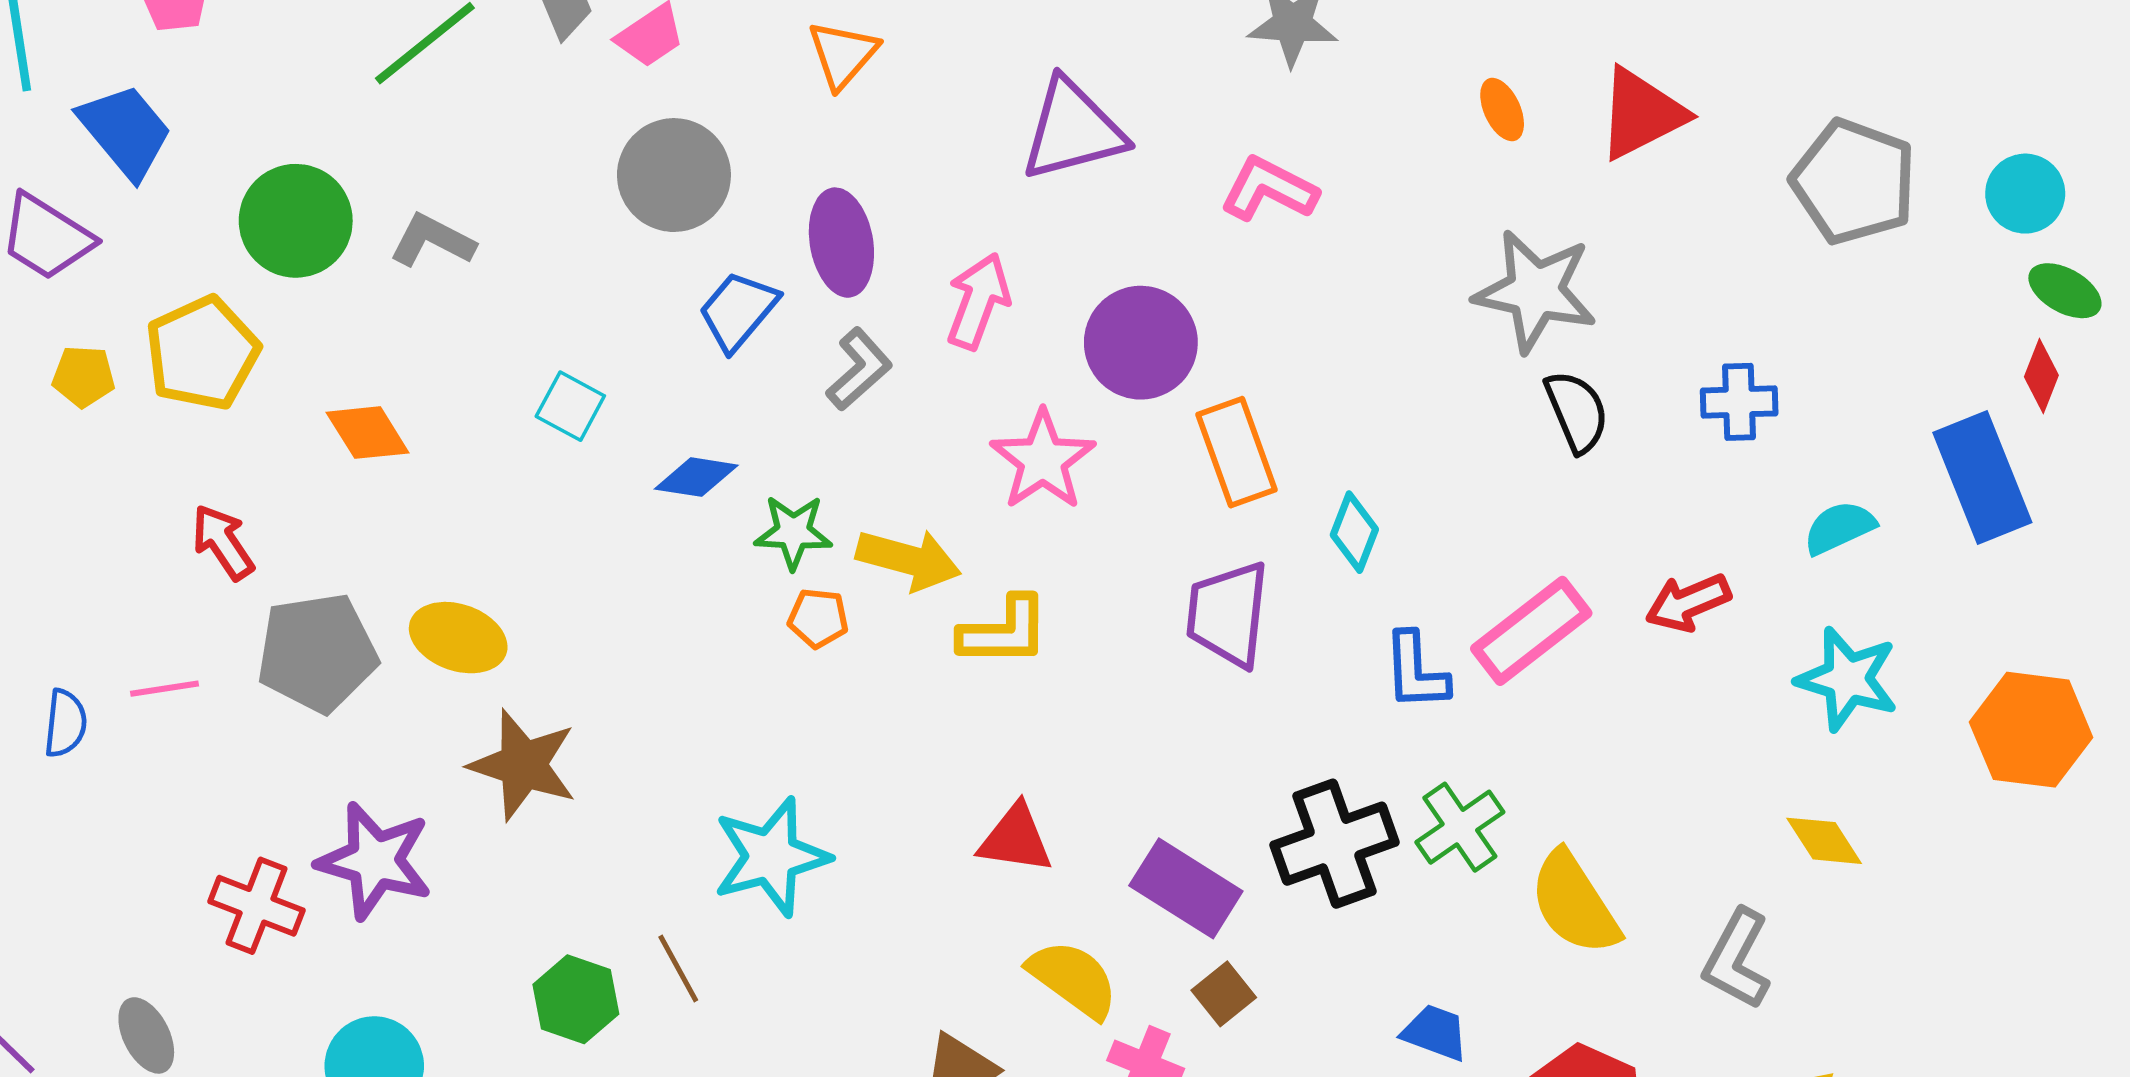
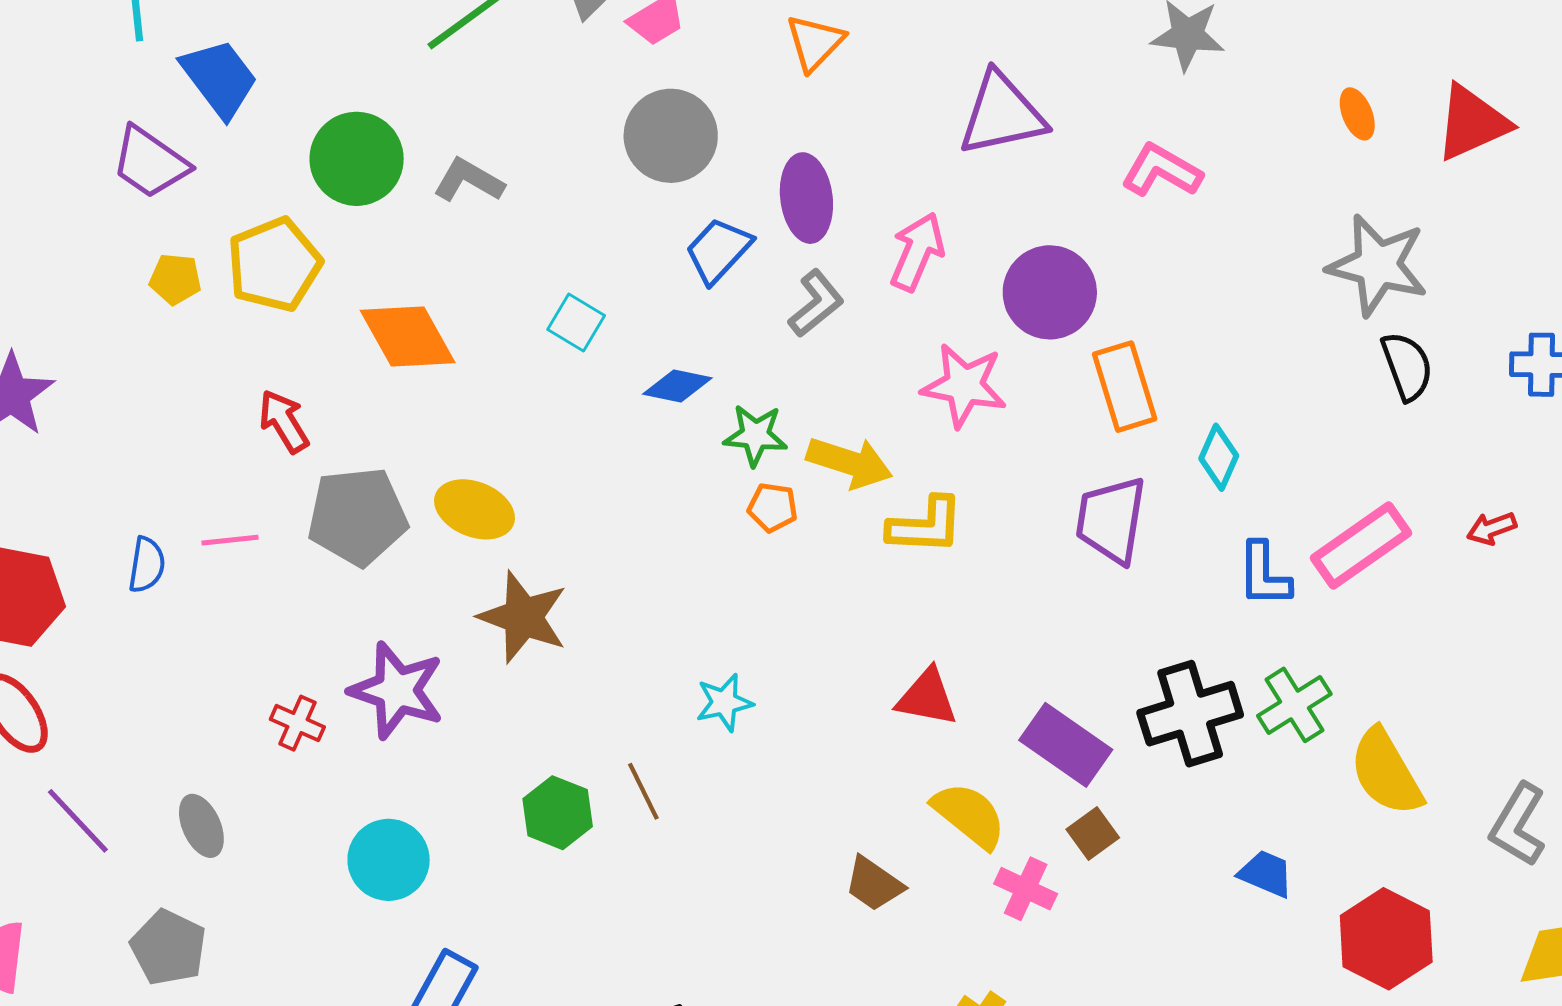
orange diamond: (368, 433) -> (408, 337), size x1.4
pink star: (1043, 460) -> (964, 385), turned -30
red arrow: (1688, 603) -> (1492, 528), size x0.7
cyan star: (771, 857) -> (724, 703), size x0.6
red cross: (256, 906) -> (297, 723), size x0.7

